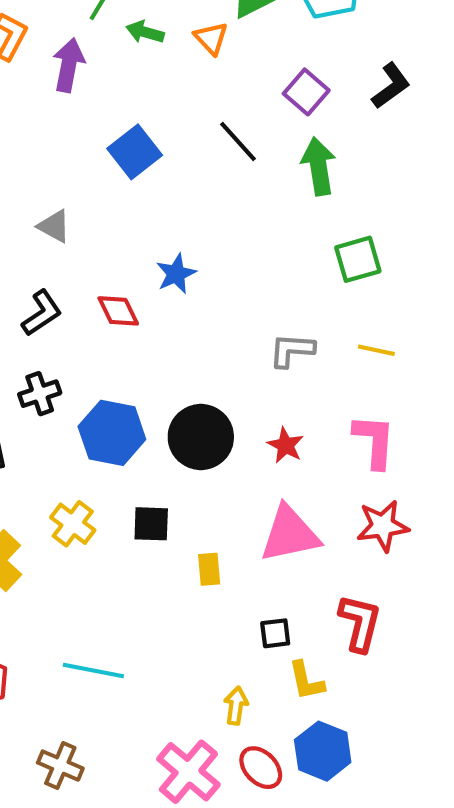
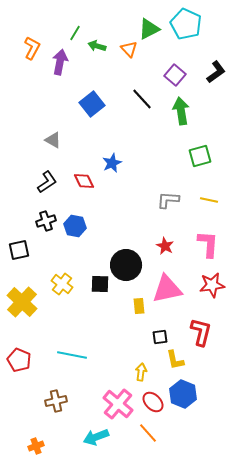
blue hexagon: (112, 433) -> (75, 226), moved, size x0.7
black circle: (201, 437) -> (126, 265), moved
yellow rectangle: (209, 569) -> (139, 306), moved
brown cross: (60, 766) -> (56, 401), turned -35

